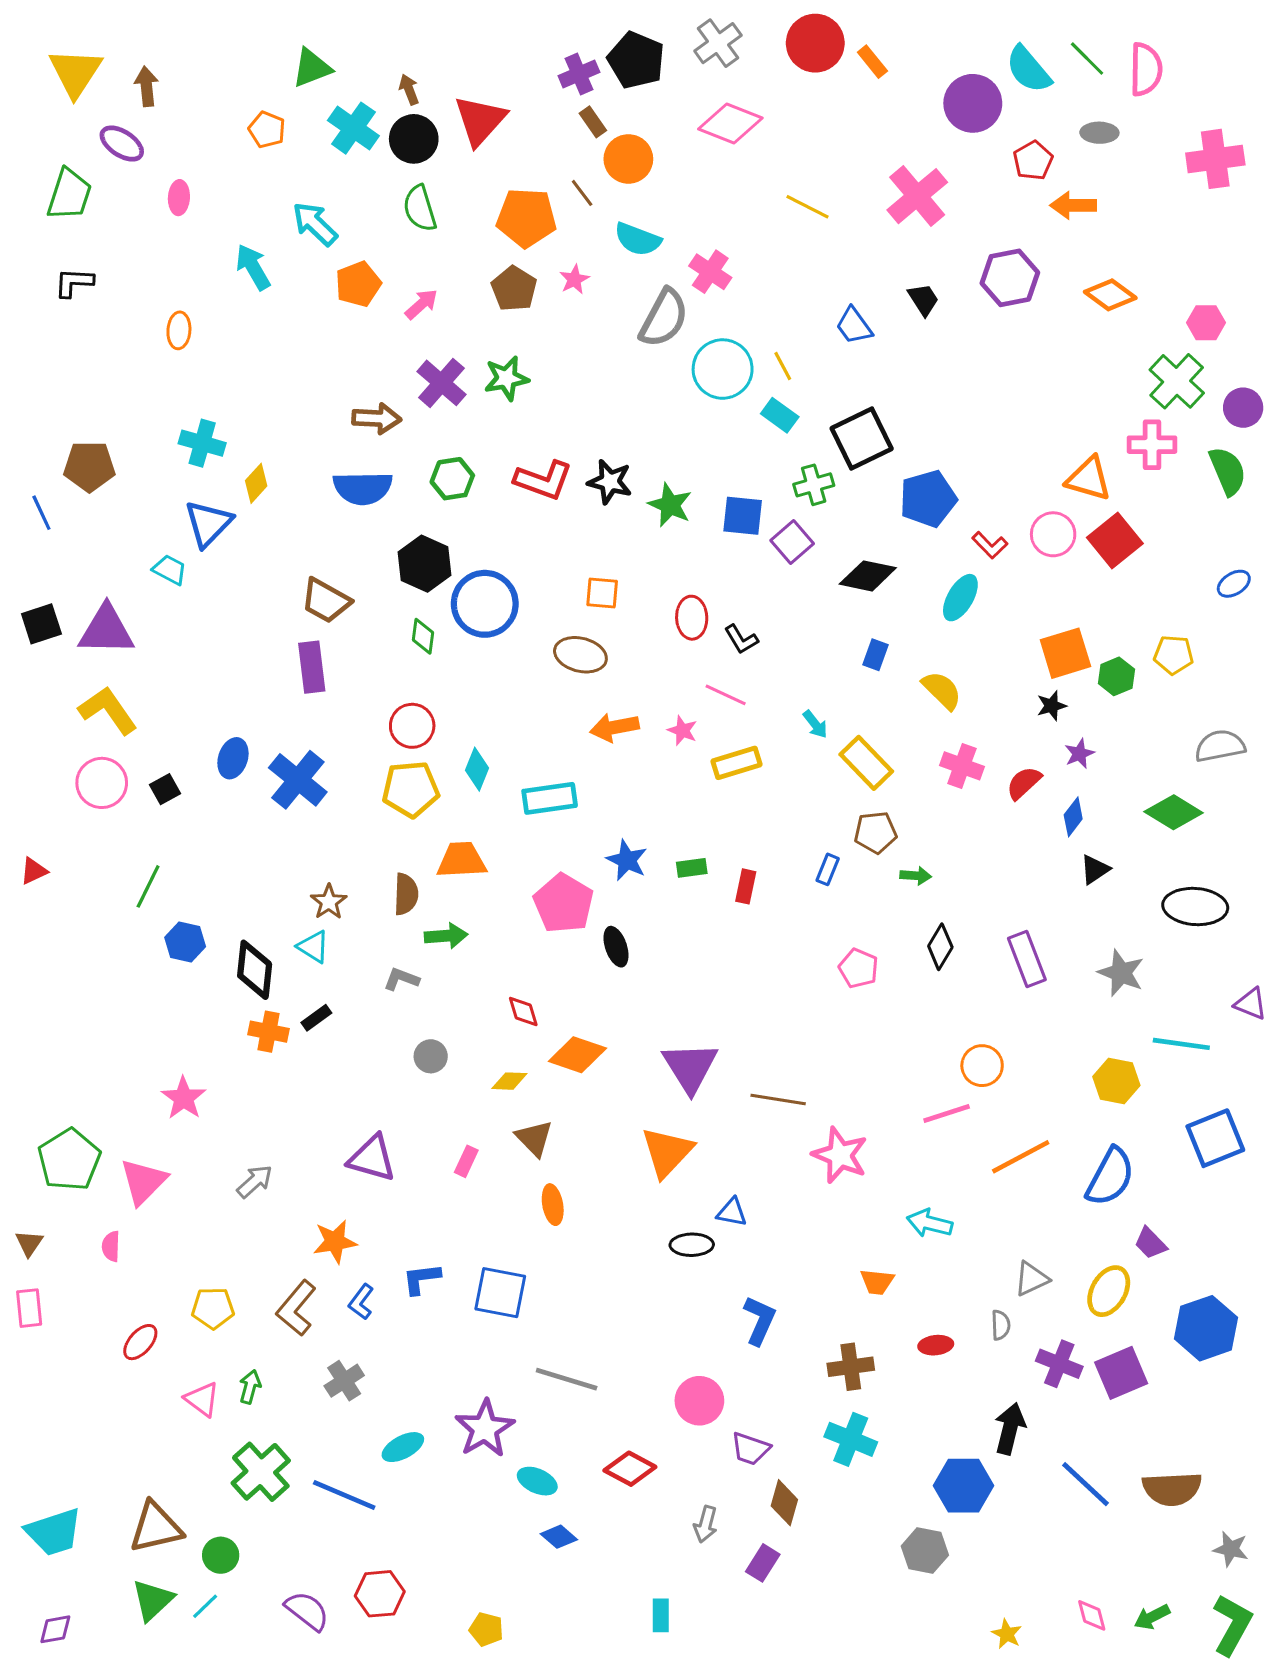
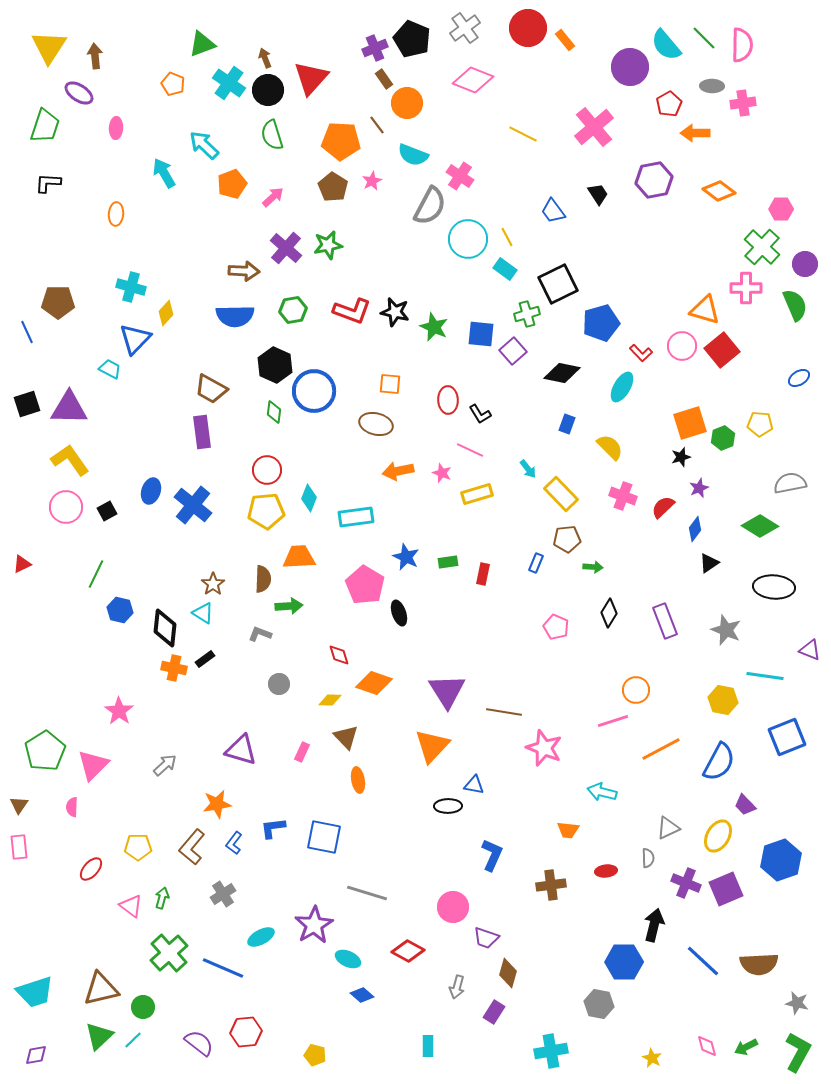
pink cross: (1215, 159) -> (743, 103), moved, size x0.7
cyan cross: (851, 1439) -> (551, 1051), moved, turned -32

